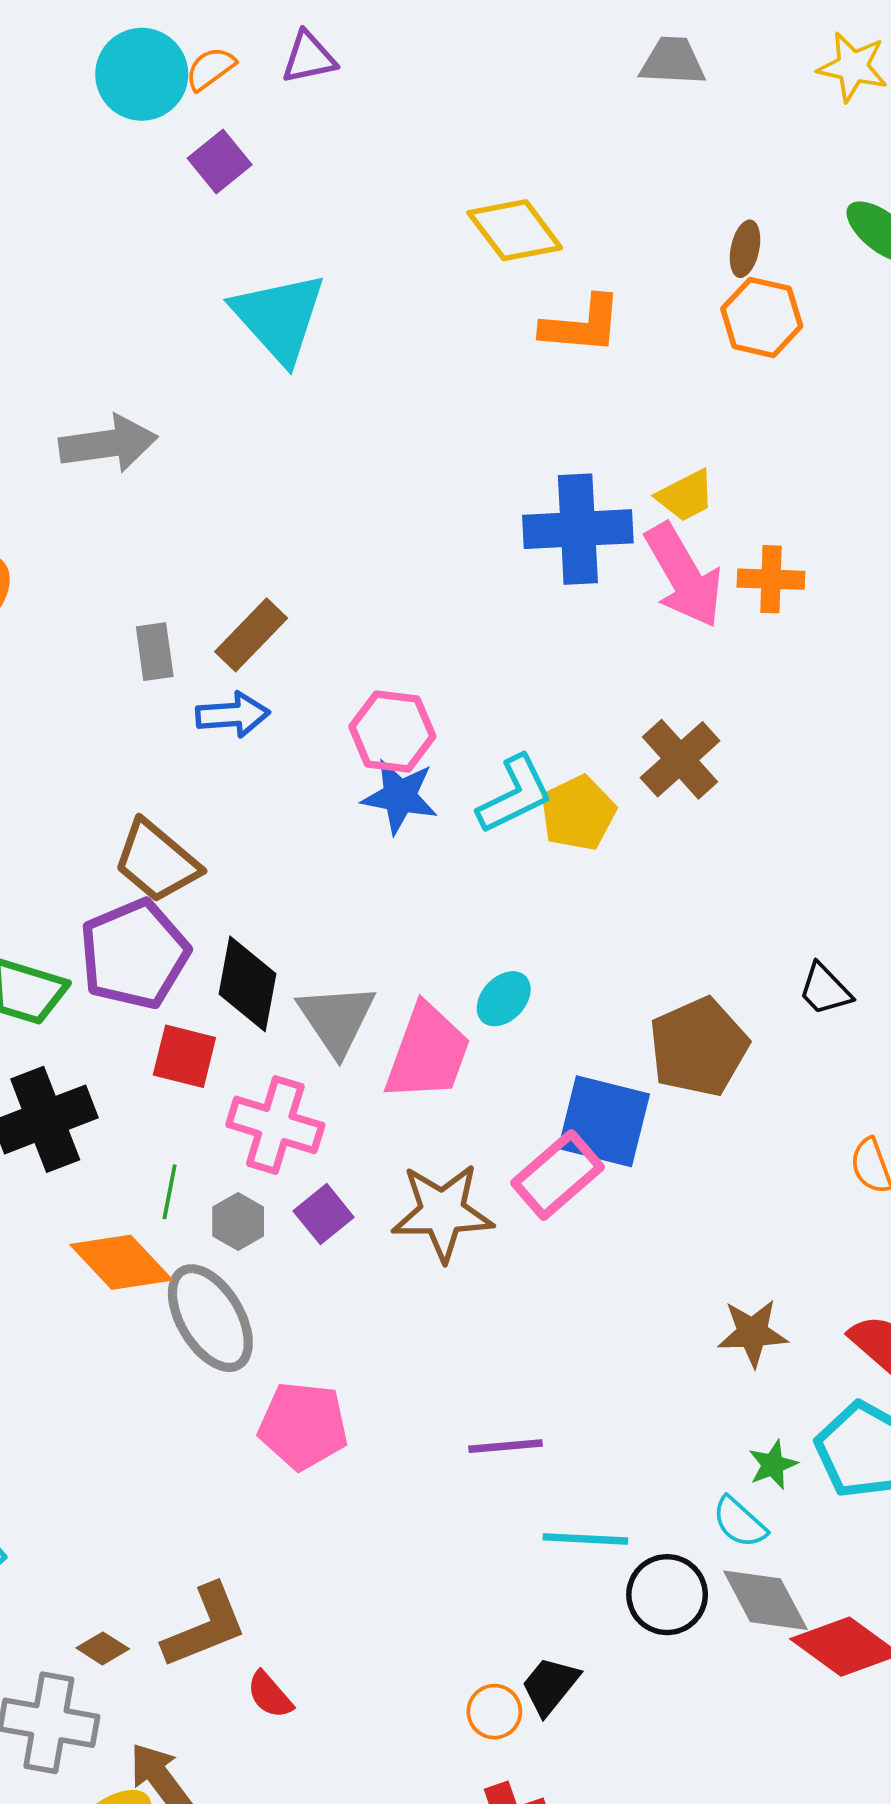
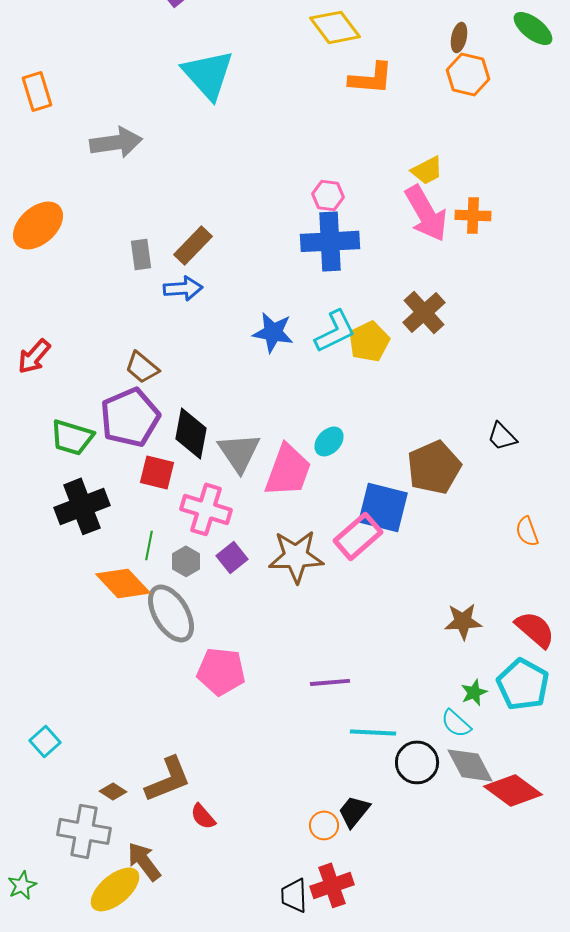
blue cross: (578, 529) -> (330, 241), moved
pink hexagon: (392, 731) -> (328, 195), moved, size x0.7
brown trapezoid: (157, 861) -> (142, 367), size x0.7

